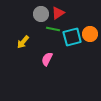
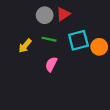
green line: (53, 29) -> (49, 39), moved
orange circle: (90, 34) -> (99, 47), moved

